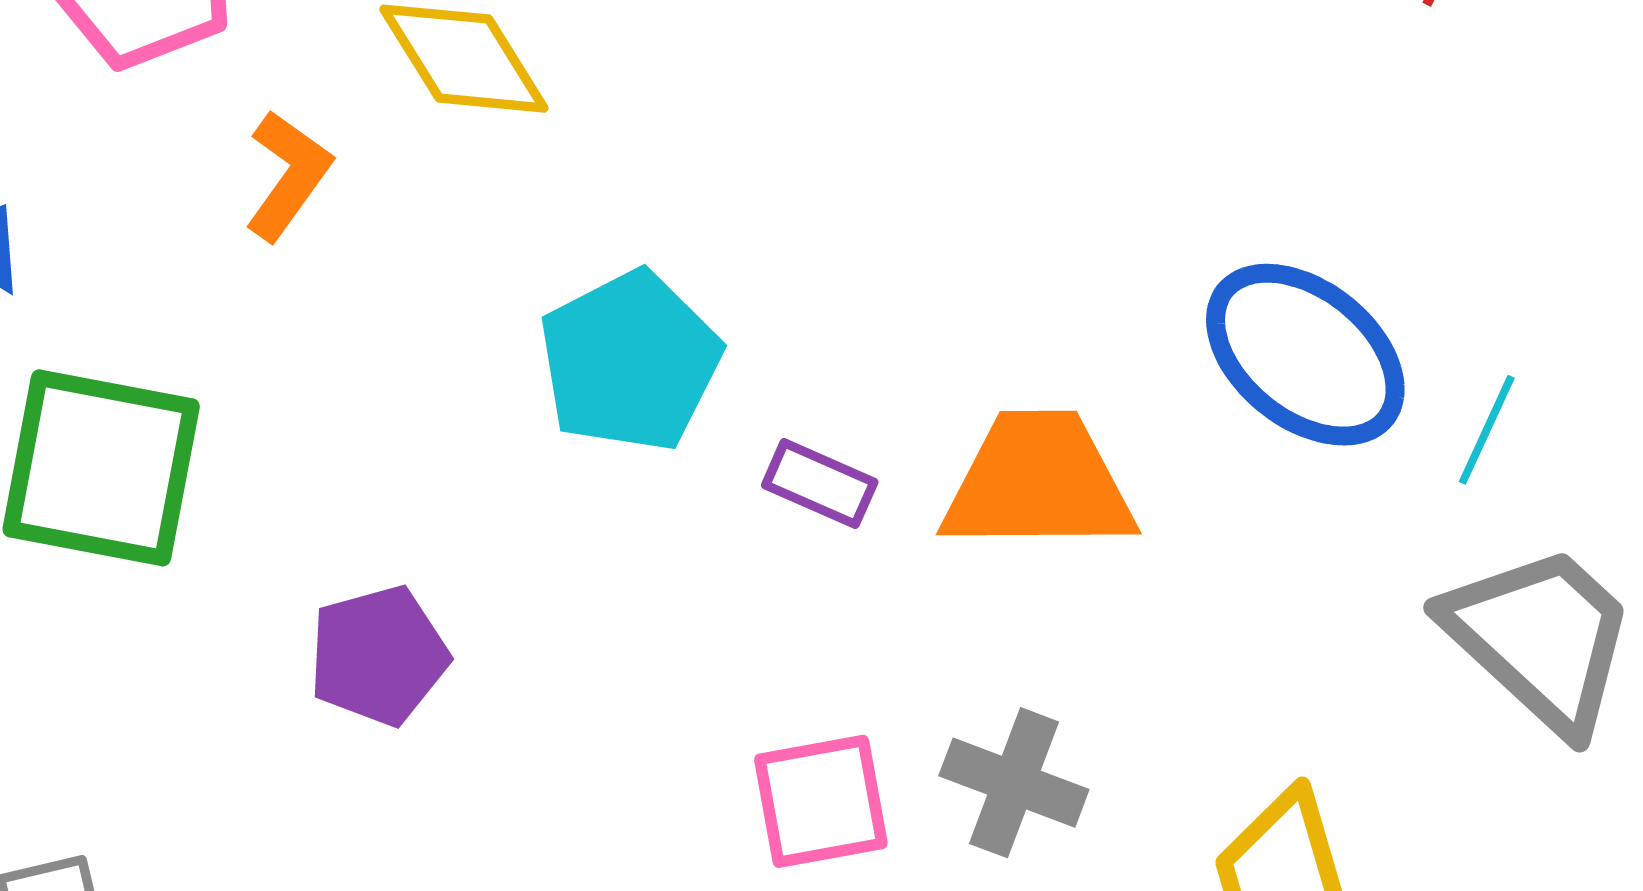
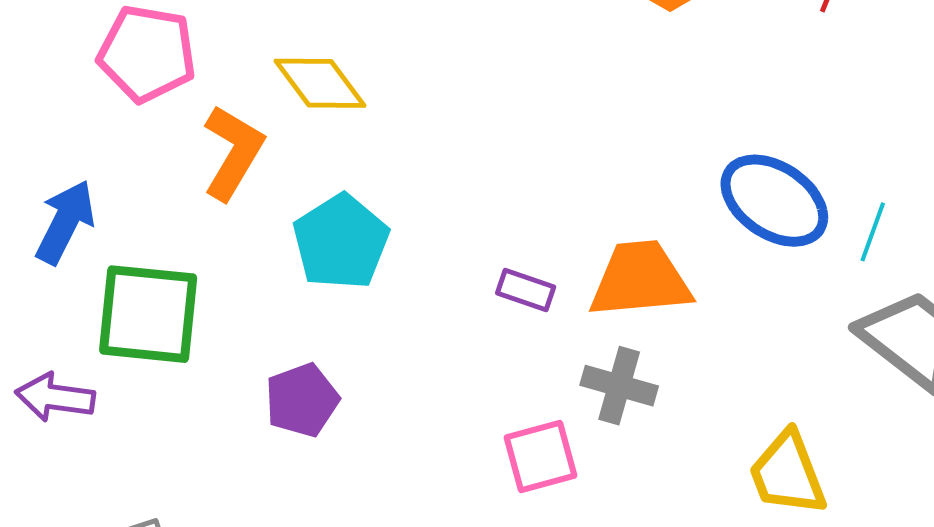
orange L-shape: (288, 175) -> (233, 152), size x1.4
cyan pentagon: (630, 361) -> (341, 242), moved
gray cross: (1014, 783) -> (619, 386), moved

